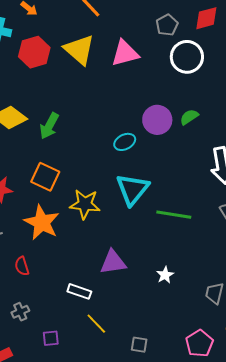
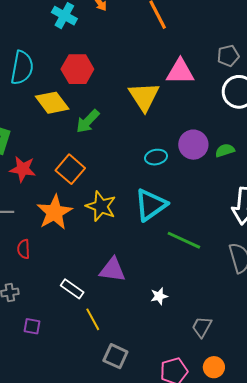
yellow triangle: (79, 50) -> (144, 97), moved
red hexagon: (34, 52) -> (77, 69), moved
yellow line: (96, 324) -> (93, 319), moved
gray square: (139, 345) -> (115, 356), size x1.4

